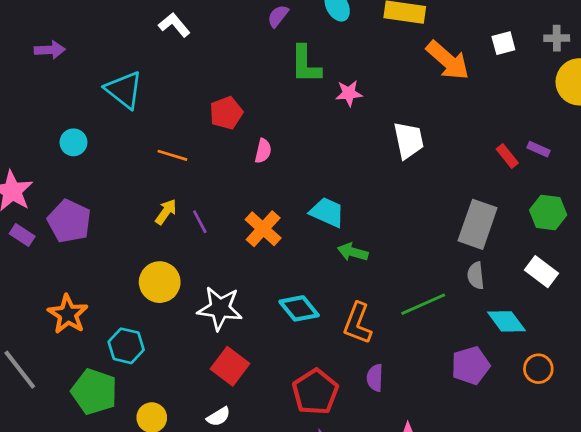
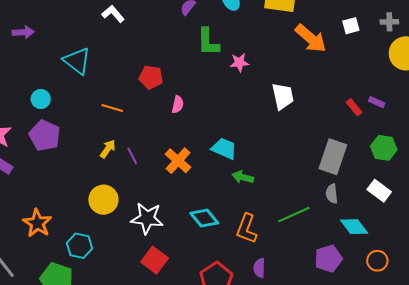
red pentagon: (226, 113) -> (151, 77), turned 30
purple pentagon: (69, 221) -> (45, 135), moved

